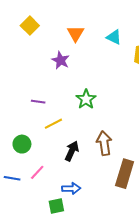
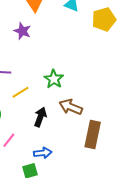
green star: (86, 99) -> (54, 79), moved
brown arrow: (104, 143) -> (71, 107), turned -55

